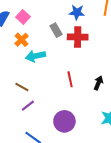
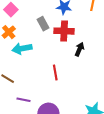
black arrow: (98, 83) -> (79, 49), moved
purple line: (28, 106) -> (23, 100), moved, turned 48

